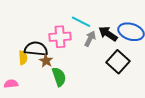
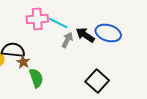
pink cross: (60, 37) -> (37, 19), moved
black square: (118, 62) -> (97, 81), moved

